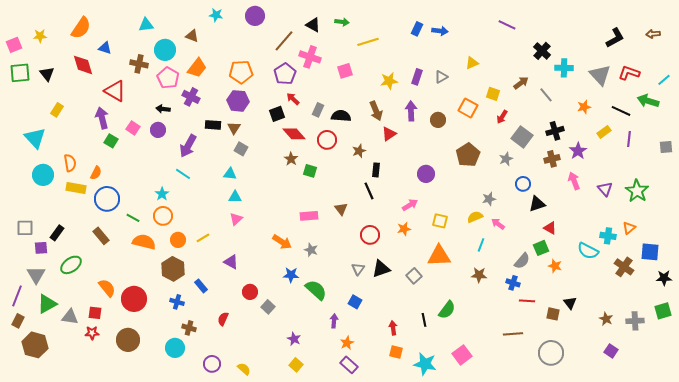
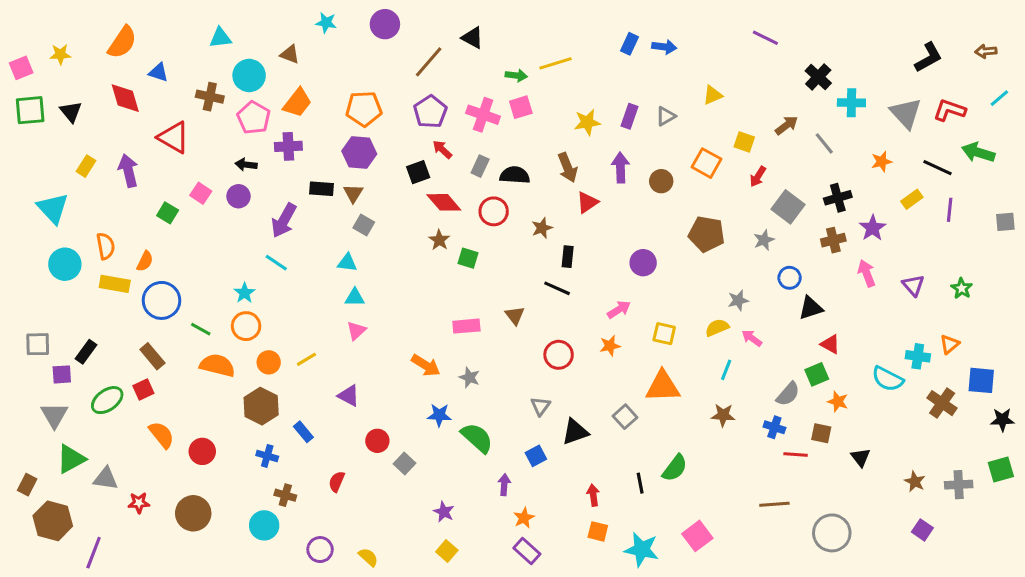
green arrow: (342, 22) -> (516, 75), moved
pink cross: (310, 57) -> (483, 115), moved
cyan line: (664, 80) -> (999, 98), moved
purple cross: (191, 97) -> (288, 146), turned -30
purple arrow: (102, 118) -> (128, 171), moved
brown pentagon: (468, 155) -> (706, 234), turned -30
black line: (369, 191) -> (557, 288), turned -42
green star: (637, 191) -> (962, 288), size x0.6
black triangle: (381, 269) -> (575, 432), moved
purple line: (17, 296) -> (94, 553), moved
red circle: (134, 299) -> (202, 451), size x0.7
blue square: (355, 302) -> (536, 456), turned 32
red square: (95, 313) -> (143, 389), moved, turned -32
brown square: (553, 314) -> (821, 433), moved

